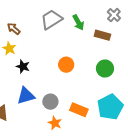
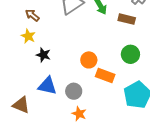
orange circle: (66, 65) -> (89, 60), moved
blue triangle: (26, 96) -> (47, 86), turned 30
orange rectangle: (79, 110) -> (105, 76), moved

